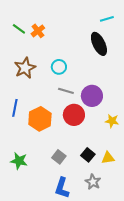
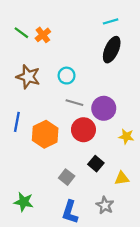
cyan line: (107, 19) -> (111, 21), moved
black ellipse: (99, 44) -> (112, 50), turned 50
brown star: (25, 68) -> (28, 77), turned -30
black square: (88, 155) -> (96, 164), moved
green star: (19, 161) -> (24, 202), moved

